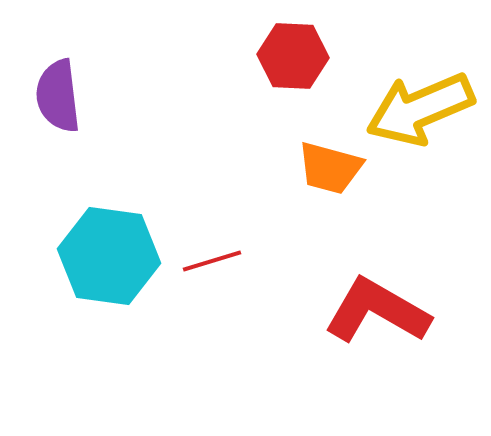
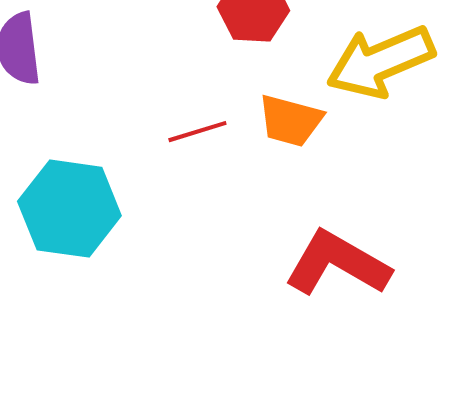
red line: (212, 261) -> (197, 132), moved

